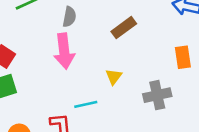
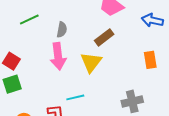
yellow triangle: (114, 77) -> (91, 62), moved, size x1.6
gray cross: (157, 95) -> (132, 101), moved

